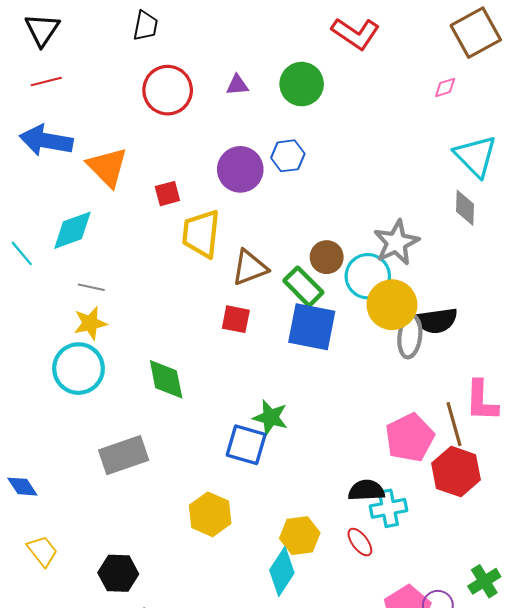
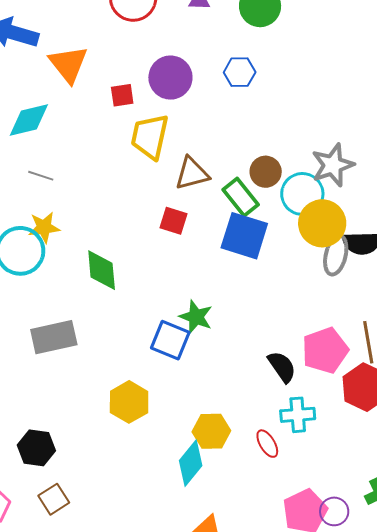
purple circle: (240, 169) -> (170, 78), moved
yellow star: (90, 323) -> (44, 227), moved
black semicircle: (366, 490) -> (282, 367), moved, turned 52

